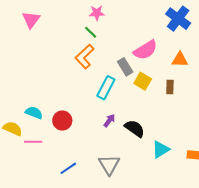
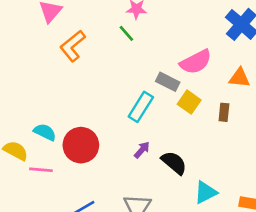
orange L-shape: (85, 57) -> (73, 46), moved
gray rectangle: (125, 67) -> (168, 82), turned -36
red circle: (62, 121) -> (81, 145), size x1.4

